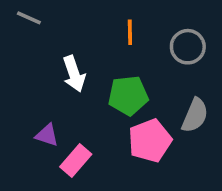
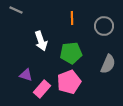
pink pentagon: (150, 141) -> (69, 82), moved

